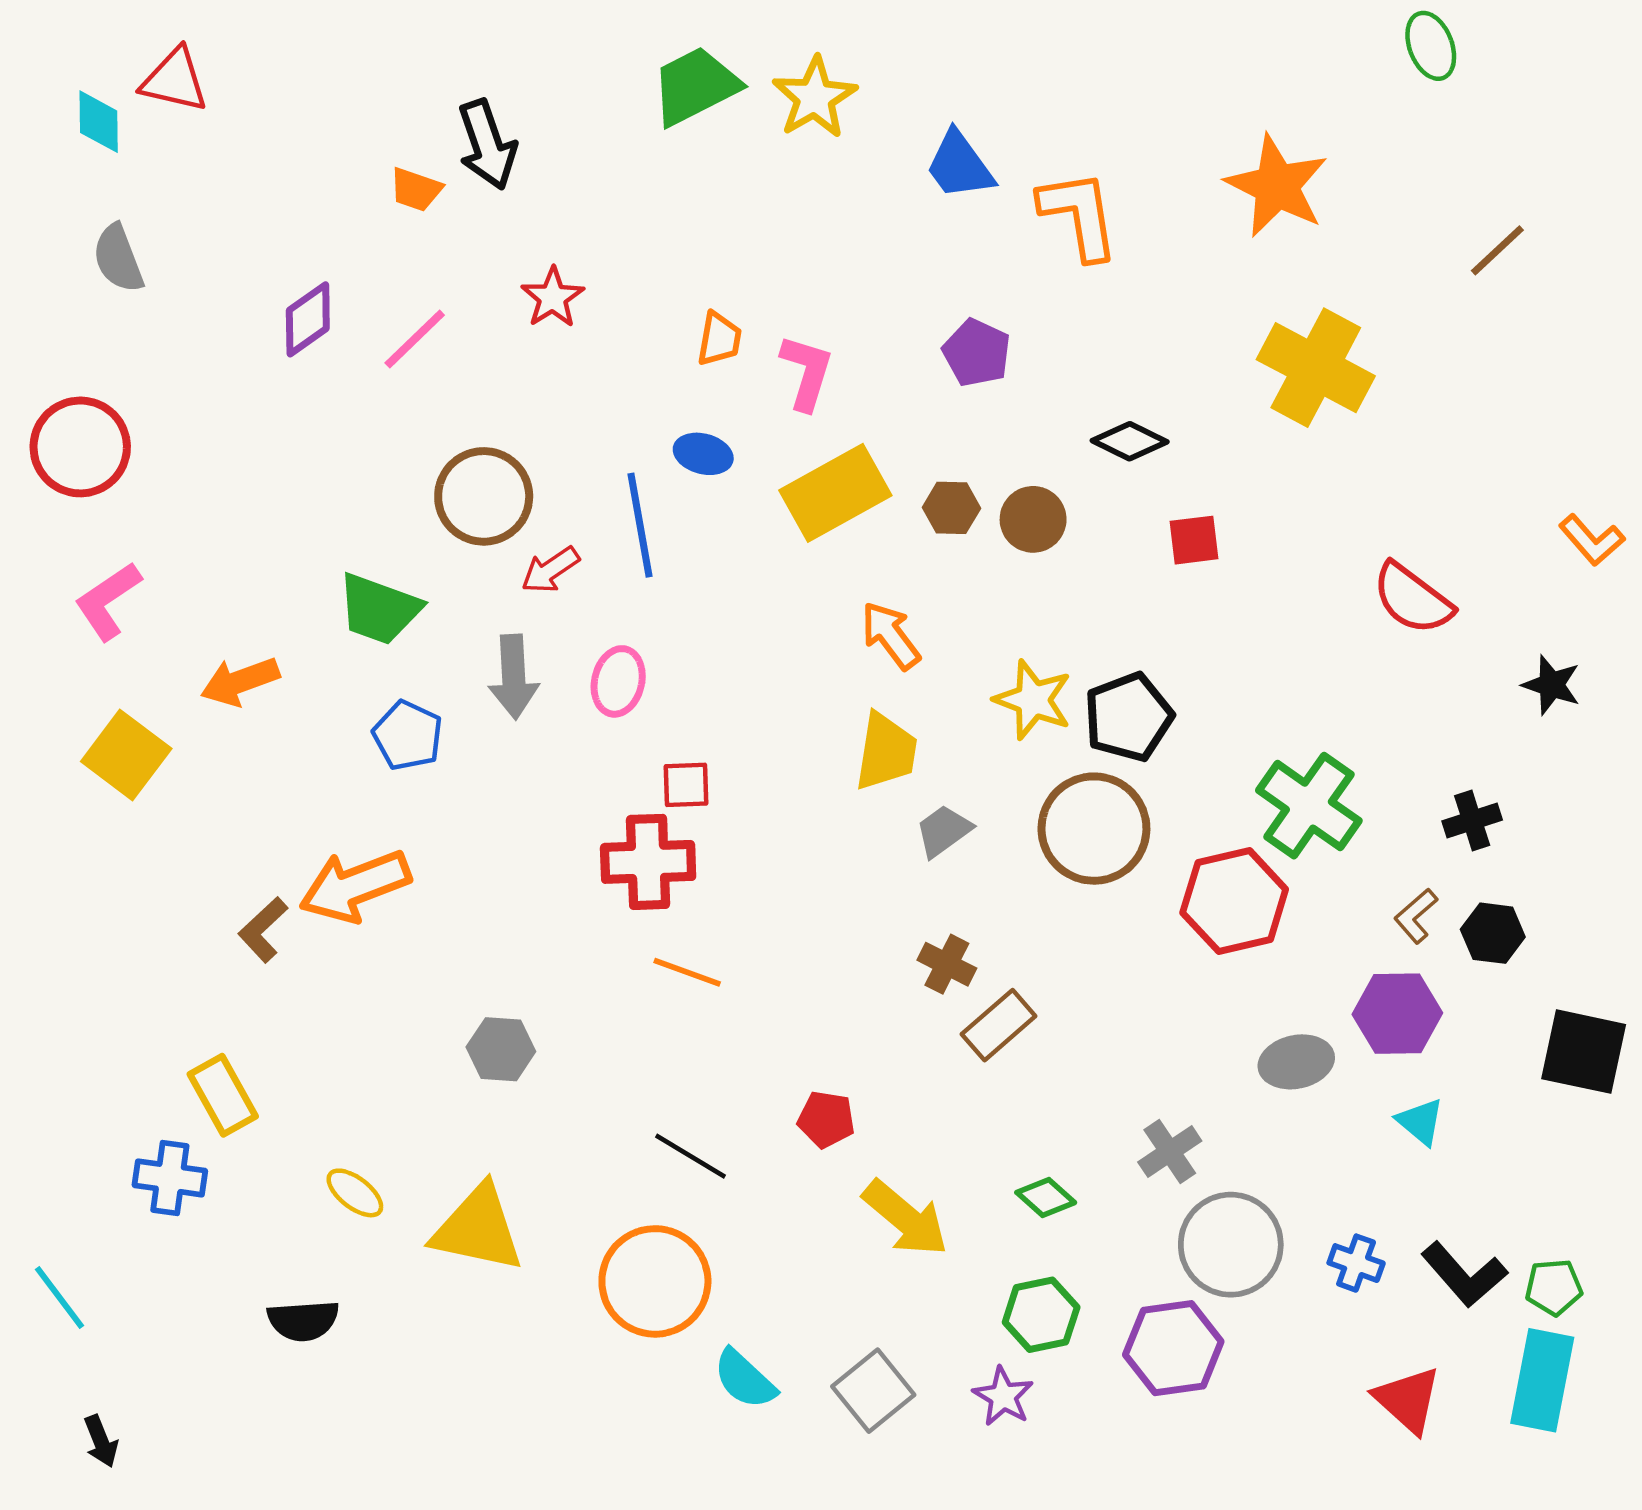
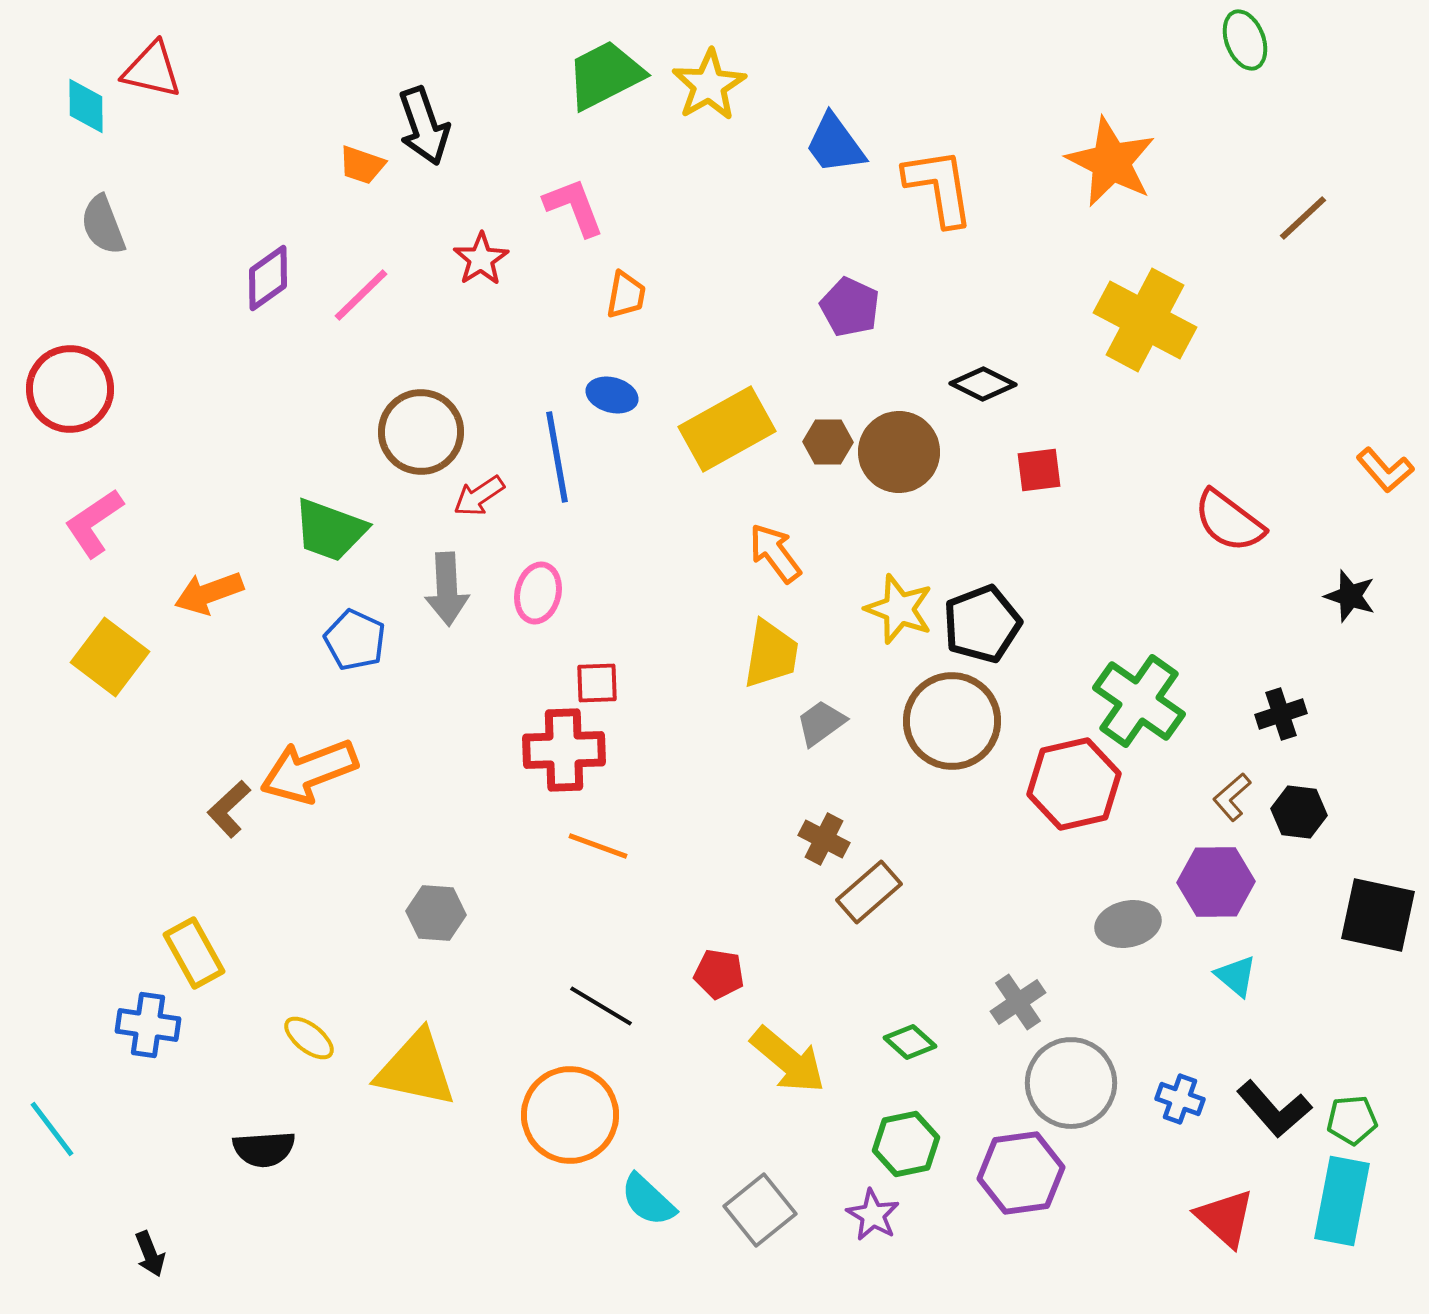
pink L-shape: (807, 372) -> (574, 207), moved, turned -38
brown circle: (1033, 519) -> (899, 452), size x1.4
black arrow: (101, 1441) -> (150, 1254), moved

